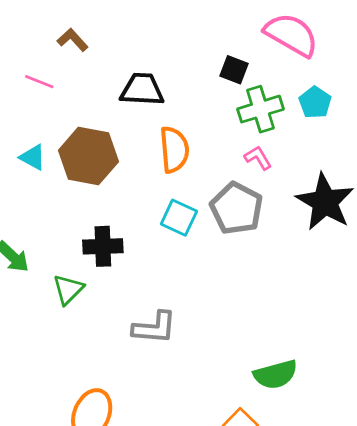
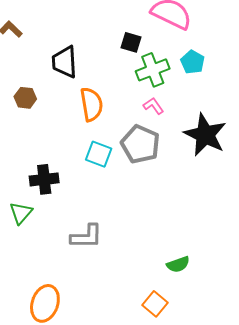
black trapezoid: (142, 90) -> (64, 62), turned -92
brown hexagon: (88, 156) -> (25, 98), moved, size x0.5
green semicircle: (276, 375) -> (178, 264), size x0.7

